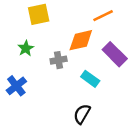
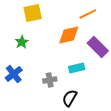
gray cross: (59, 60) -> (50, 80), moved
cyan rectangle: (90, 79) -> (77, 68), turned -49

